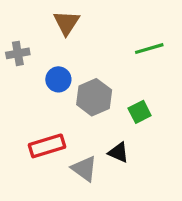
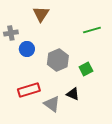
blue circle: (58, 79) -> (27, 49), moved

